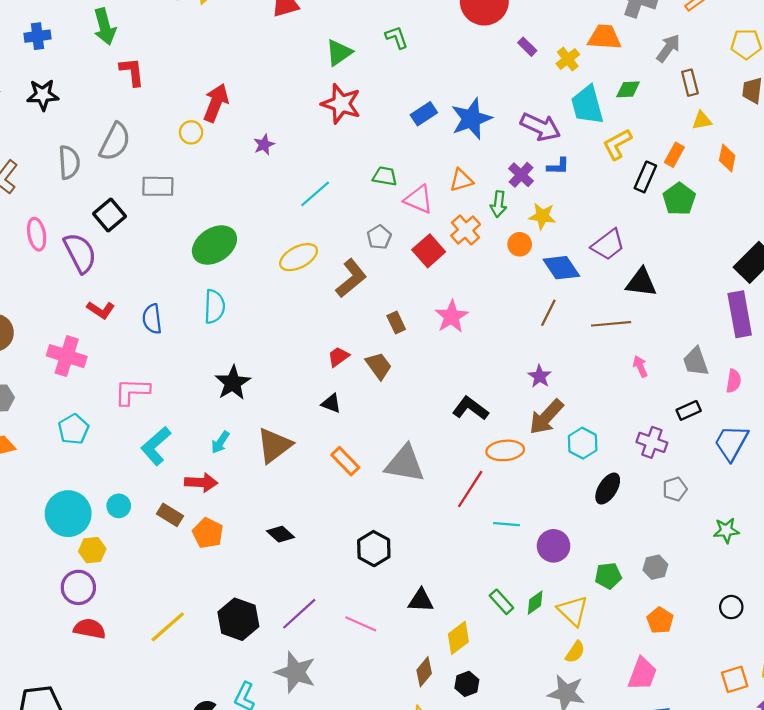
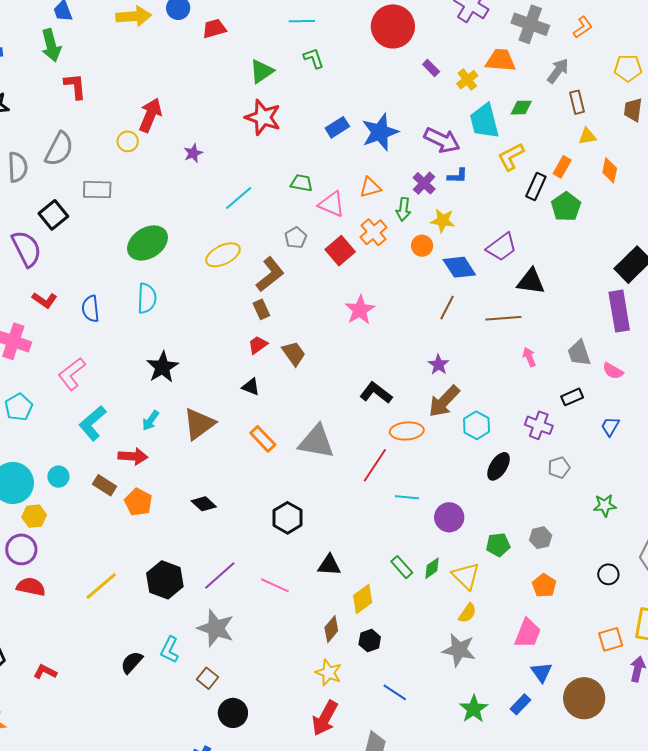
brown rectangle: (396, 323) -> (261, 309), moved
pink semicircle: (734, 381) -> (613, 371), turned 110
pink L-shape: (132, 391) -> (72, 374), turned -40
blue trapezoid: (731, 443) -> (610, 426), size x0.6

